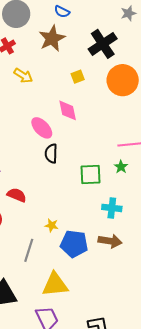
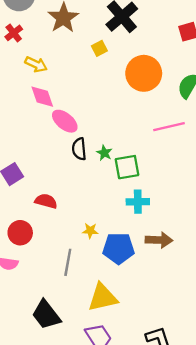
yellow square: (78, 77) -> (99, 48), moved
orange circle: (123, 80) -> (144, 73), moved
pink diamond: (68, 110) -> (42, 97), moved
green star: (121, 167) -> (104, 153), moved
cyan cross: (112, 208) -> (138, 202), moved

